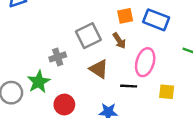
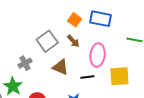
orange square: (125, 16) -> (75, 20), turned -32
yellow square: (167, 92) -> (119, 76), size x1.5

